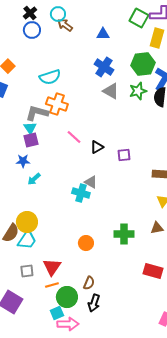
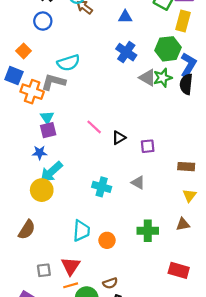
blue circle: (32, 30) -> (43, 21), moved
gray triangle: (111, 91) -> (148, 78), moved
orange cross: (57, 104) -> (32, 92), moved
gray L-shape: (37, 113) -> (53, 82), moved
cyan arrow: (34, 179) -> (51, 172), size x1.6
gray triangle: (91, 182) -> (138, 183), moved
yellow circle: (27, 222) -> (42, 190), moved
cyan trapezoid: (27, 240) -> (81, 231), moved, turned -30
brown semicircle: (89, 283) -> (110, 283), turned 48

